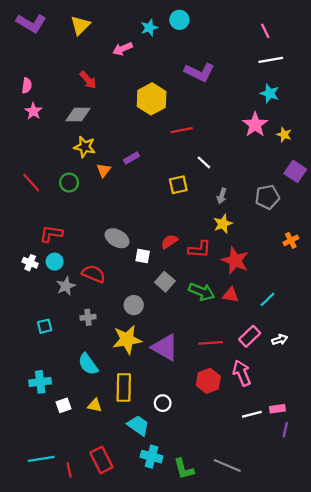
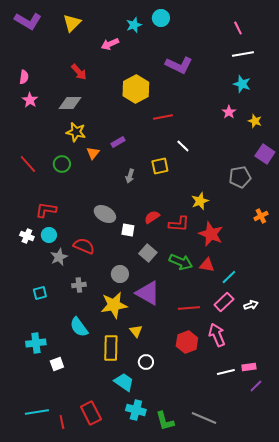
pink star: (255, 125) -> (229, 112), size x0.6
gray arrow: (222, 196) -> (130, 176), moved
cyan line: (267, 299) -> (229, 277), moved
purple triangle: (165, 347) -> (148, 293), moved
yellow triangle: (95, 405) -> (136, 331), moved, turned 40
purple line: (285, 430) -> (256, 386), turned 32

